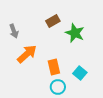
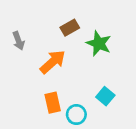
orange arrow: (27, 54) -> (53, 62), moved
orange rectangle: (54, 67) -> (53, 103), moved

